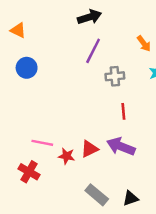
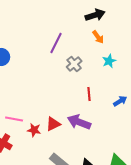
black arrow: (89, 17) -> (95, 15), moved
gray cross: (115, 76) -> (74, 64), turned -35
red line: (123, 111) -> (89, 94), moved

